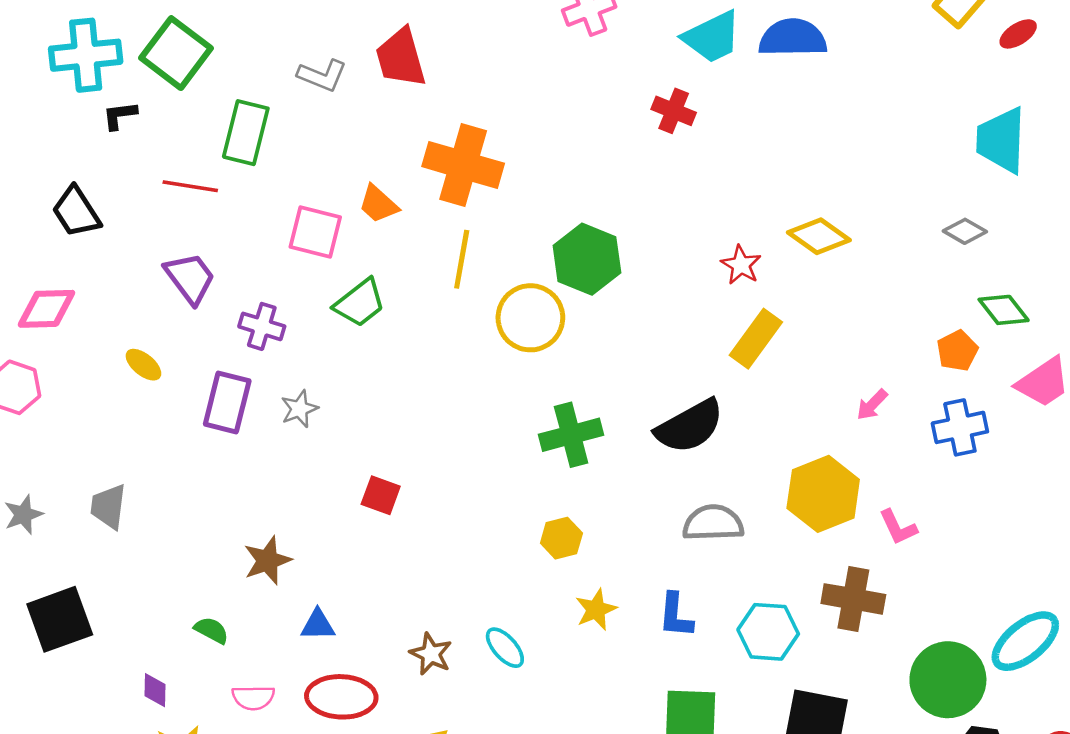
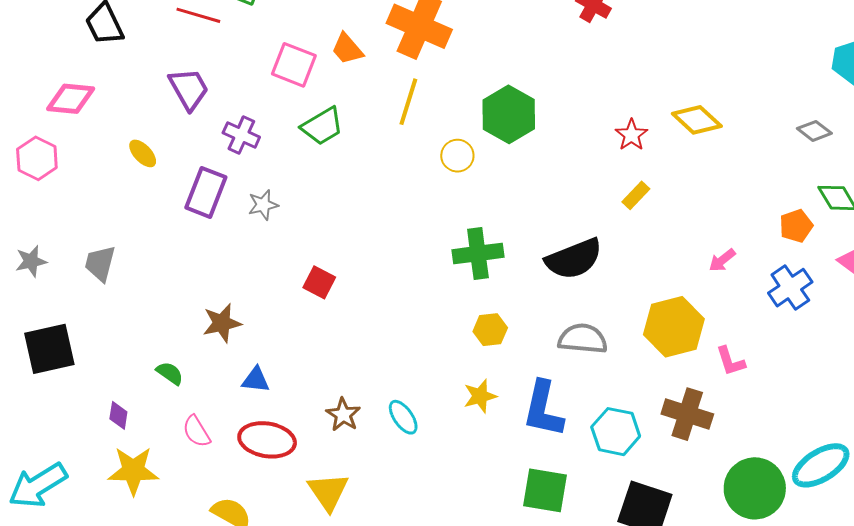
yellow circle: (530, 318) -> (457, 156), size x0.6
yellow rectangle: (756, 339) -> (636, 195), size x0.6
blue cross: (960, 427) -> (790, 288), turned -30
yellow hexagon: (561, 538) -> (490, 330), moved
blue L-shape: (676, 615) -> (543, 409), size x1.5
pink semicircle: (253, 698) -> (196, 431), turned 52

